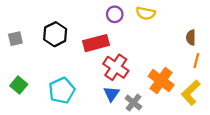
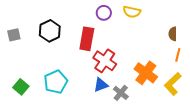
red rectangle: (96, 43) -> (87, 39), turned -65
green square: (19, 85) -> (21, 87), moved
blue triangle: (111, 94) -> (101, 85), turned 35

